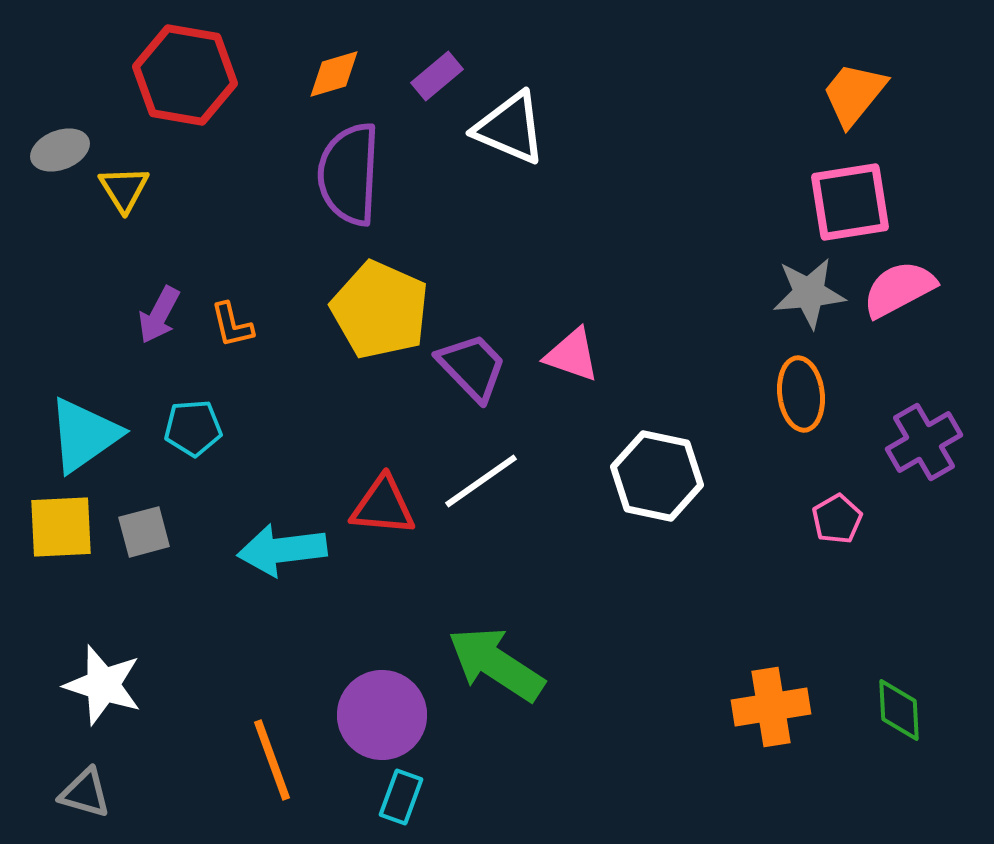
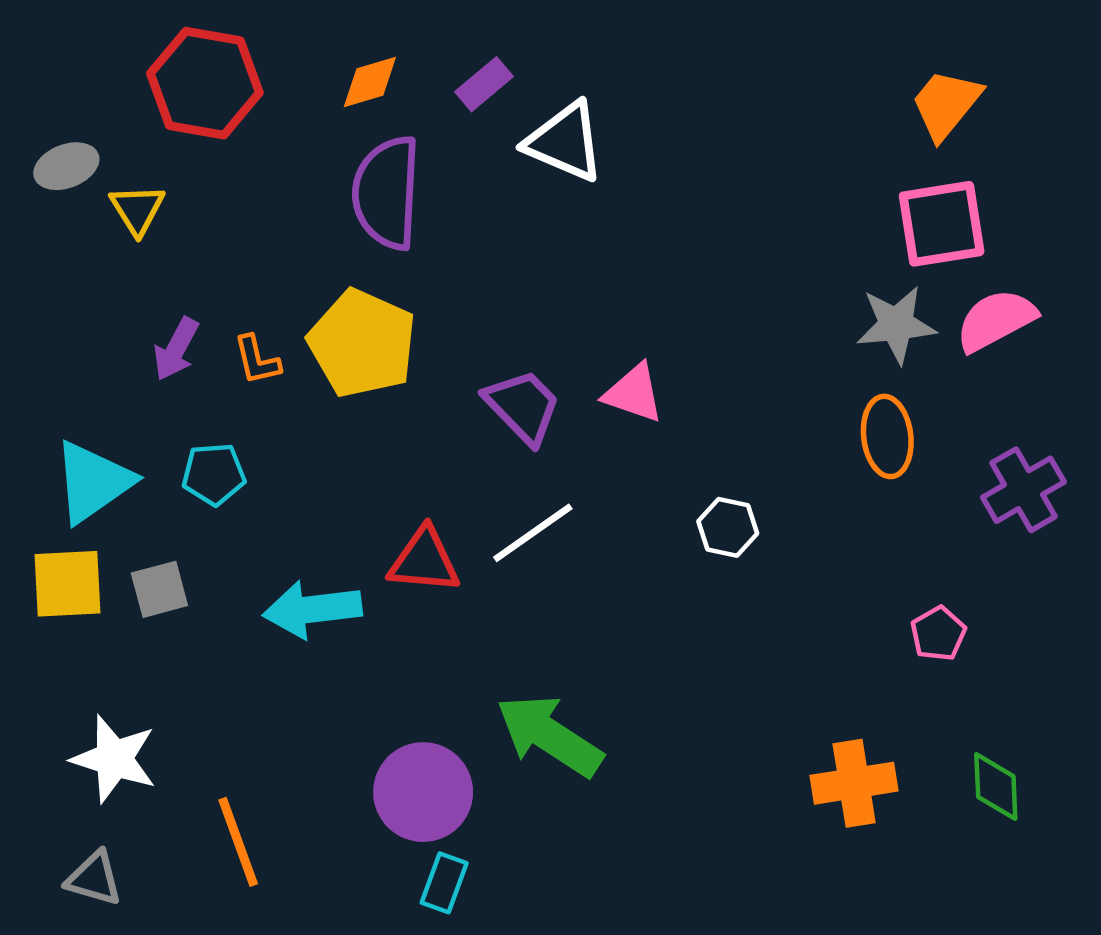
yellow pentagon: (380, 310) -> (362, 343), moved
white hexagon: (657, 476) -> (728, 527), size x0.6
pink pentagon: (837, 519) -> (938, 634), moved
orange line: (272, 760) -> (238, 842), moved

